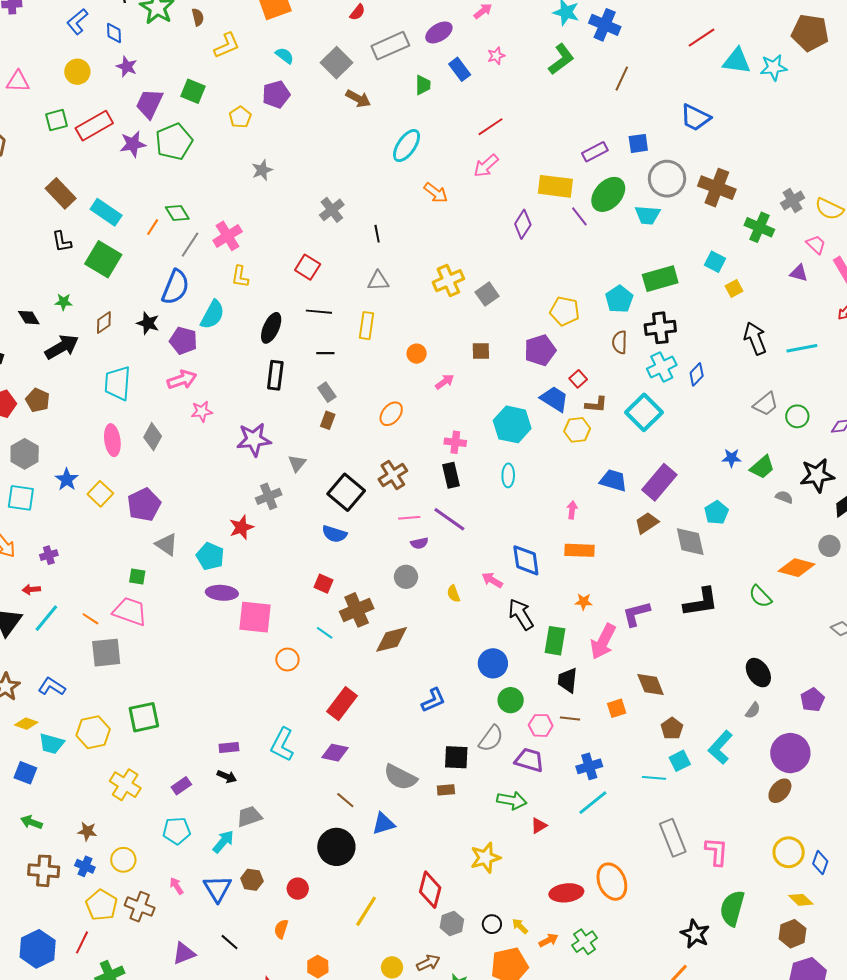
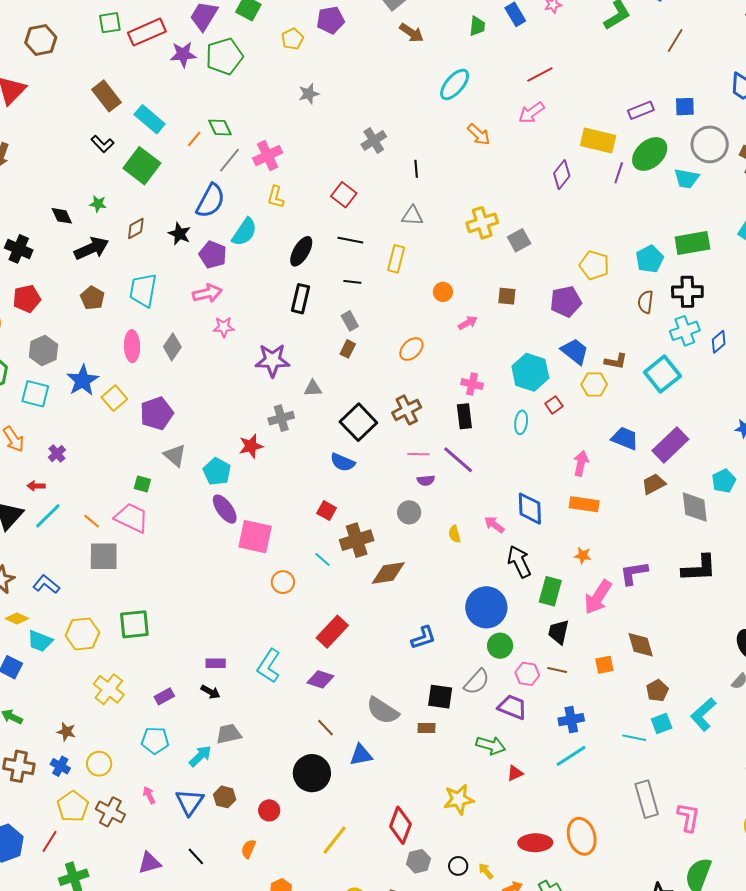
purple line: (579, 216) -> (619, 173), turned 50
black L-shape: (62, 242) -> (103, 144), turned -40
red square: (578, 379) -> (554, 405), moved
brown pentagon: (38, 400) -> (92, 298), moved
gray triangle: (297, 463) -> (313, 388), turned 42
blue star: (67, 480) -> (83, 380), size x1.4
pink arrow: (572, 510) -> (581, 463), size x1.4
purple cross: (49, 555) -> (57, 454), turned -30
purple ellipse: (222, 593) -> (225, 509), turned 44
blue circle: (493, 663) -> (486, 607), size x1.4

